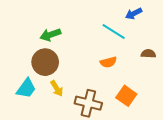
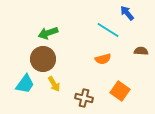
blue arrow: (134, 14) -> (127, 13), turned 77
brown cross: (88, 103) -> (84, 98), size x0.7

